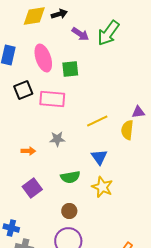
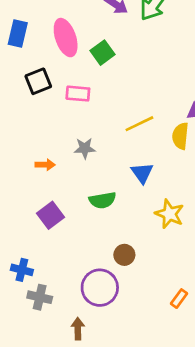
green square: (70, 69) -> (103, 53), turned -30
pink rectangle: (52, 99) -> (78, 94), size x0.7
yellow star: (102, 187) -> (169, 214), moved
brown circle: (69, 211) -> (124, 255), moved

